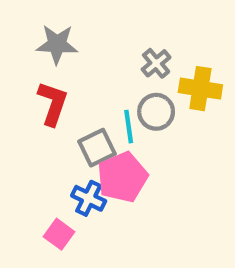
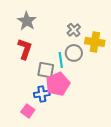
gray star: (57, 44) -> (27, 21), turned 30
gray square: (97, 148) -> (46, 70), turned 36
blue cross: (89, 198) -> (42, 94), turned -35

